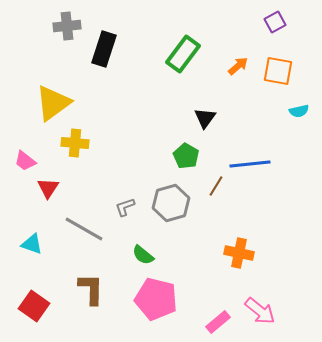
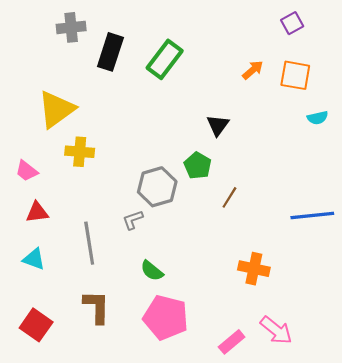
green rectangle: (183, 54) -> (165, 59), moved
blue line: (250, 164) -> (312, 215), moved
red triangle: (48, 188) -> (37, 212), moved, turned 50
gray hexagon: (171, 203) -> (157, 187), moved
gray line: (84, 229) -> (89, 243), turned 51

